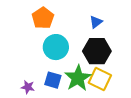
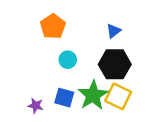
cyan circle: (56, 47) -> (68, 60), size x0.6

